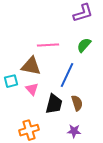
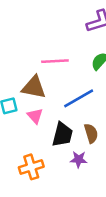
blue line: (67, 75) -> (79, 98), turned 35
purple star: (74, 131) -> (79, 159), moved

